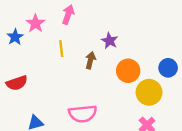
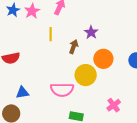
blue star: (15, 37) -> (13, 10), moved
yellow circle: (149, 92) -> (86, 75), moved

